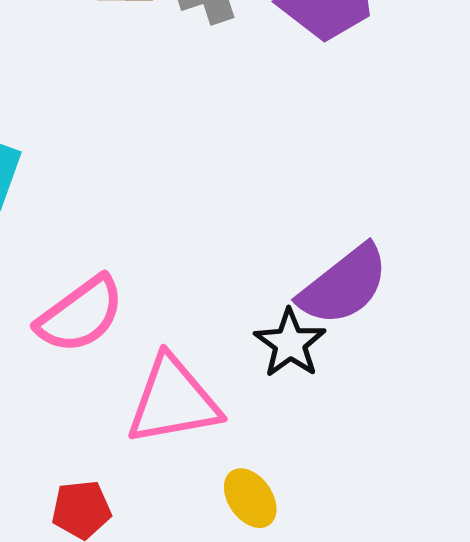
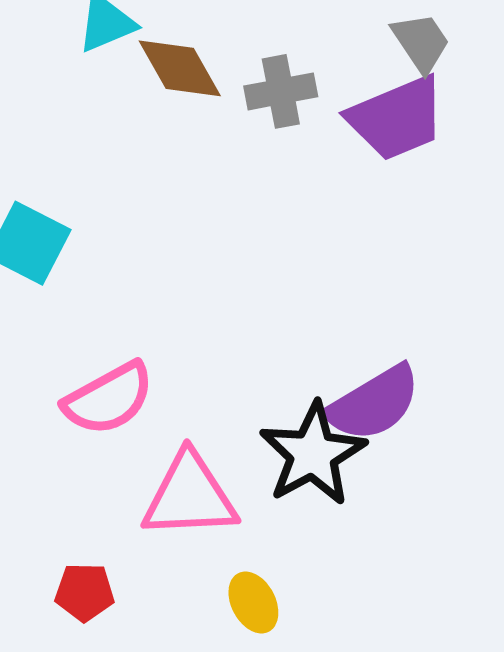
black star: (290, 343) -> (313, 454), size x1.5

